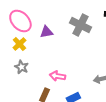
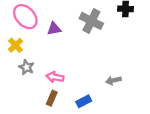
yellow cross: (19, 44) -> (15, 45), moved
pink arrow: (57, 76) -> (55, 77), moved

